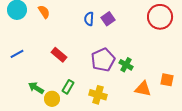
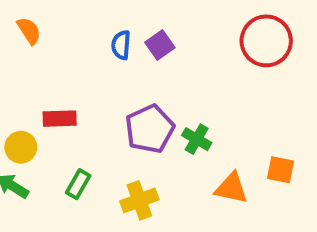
red rectangle: (59, 55) -> (60, 119), turned -42
yellow cross: (98, 95) -> (139, 200), turned -36
yellow circle: (52, 99) -> (21, 147), moved

